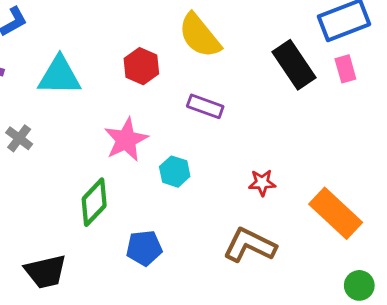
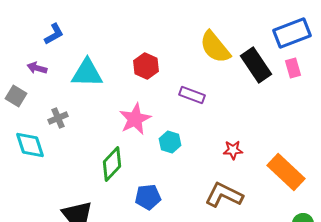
yellow semicircle: (200, 36) -> (215, 47), moved
gray cross: (19, 138) -> (58, 118), turned 30

